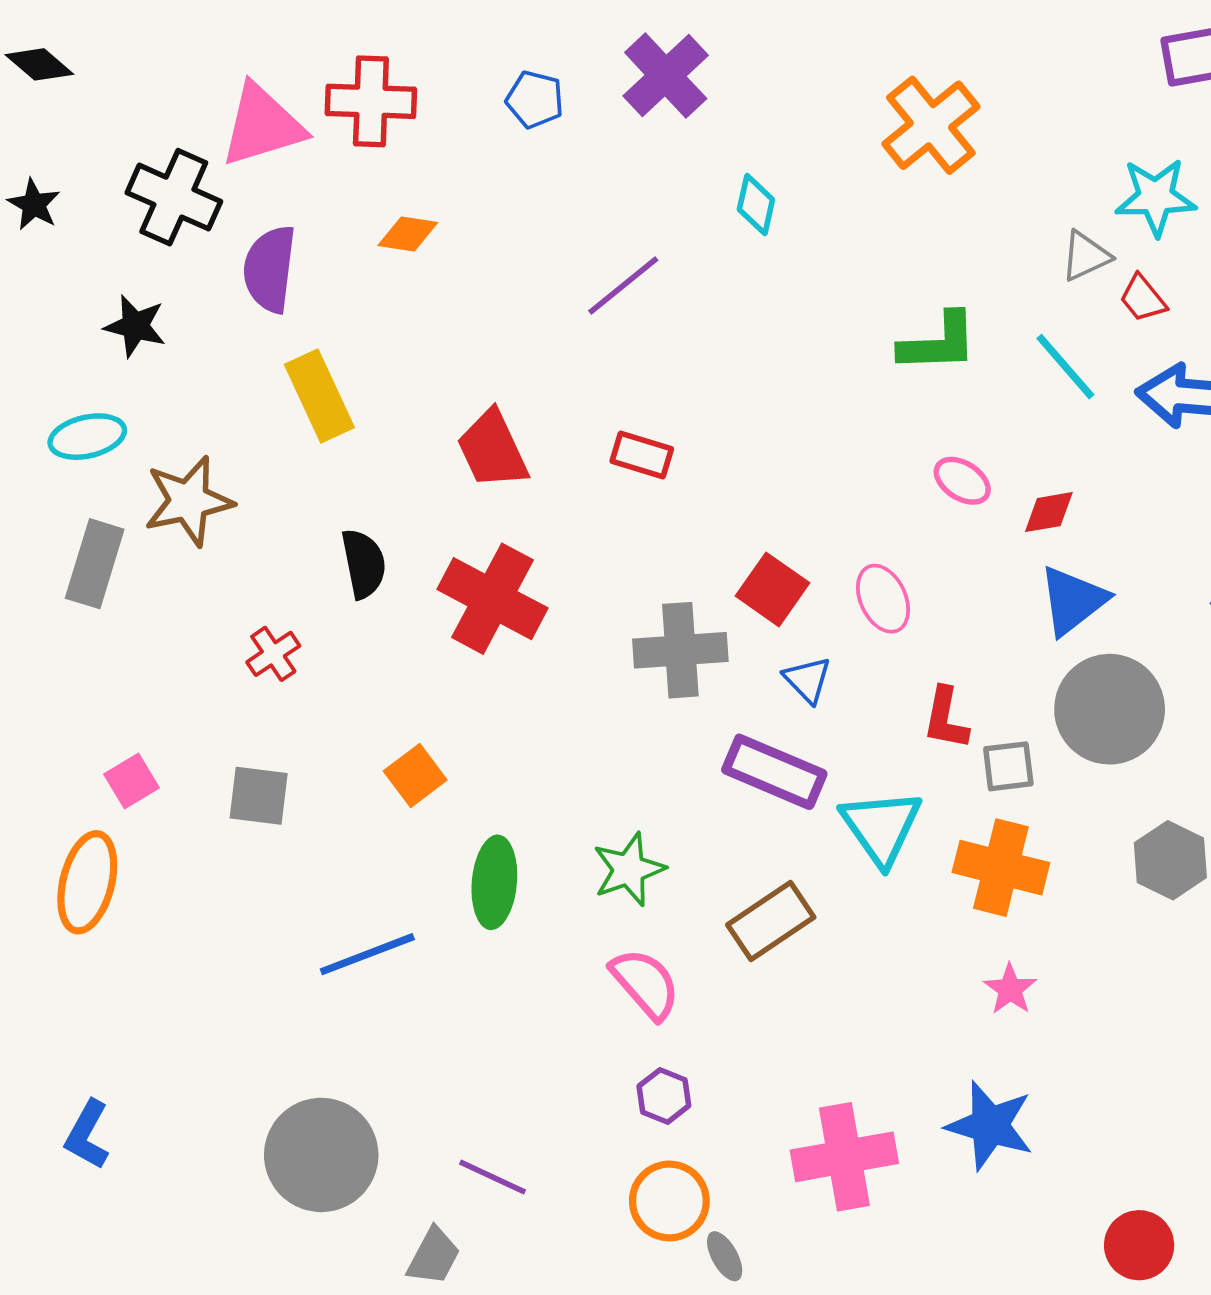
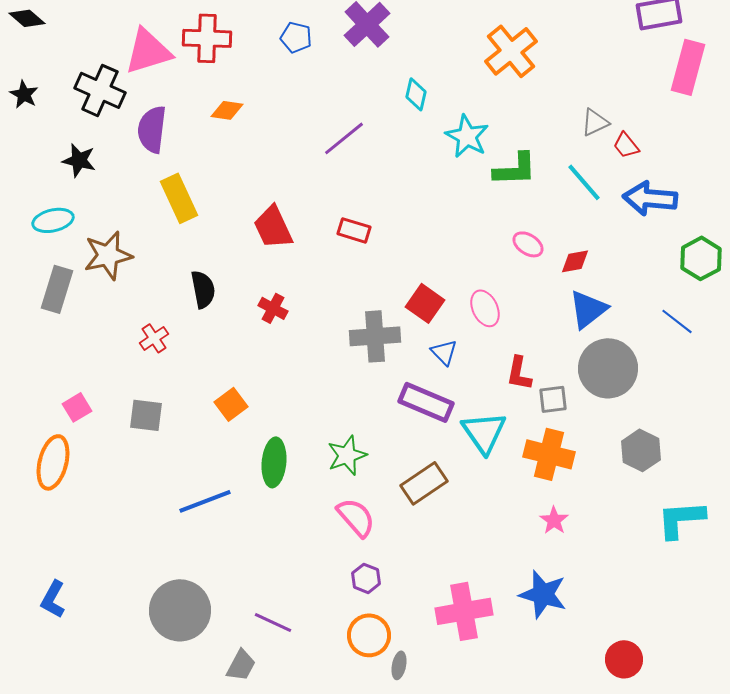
cyan star: (1156, 197) -> (467, 136), moved, turned 30
red cross: (493, 599) -> (273, 308), size x0.5
gray ellipse: (725, 1256) -> (399, 665), turned 40

